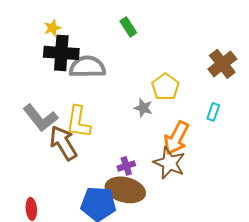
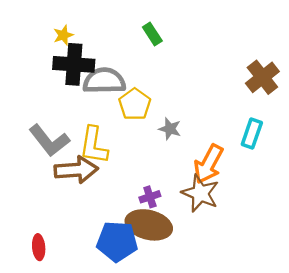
yellow pentagon: (165, 87) -> (135, 104), moved
cyan rectangle: (213, 112) -> (252, 134), size x1.4
brown arrow: (63, 143) -> (76, 170), turned 117

